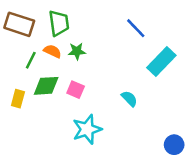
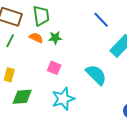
green line: (31, 60) -> (10, 41), moved
green diamond: (46, 86) -> (22, 97), moved
cyan semicircle: (129, 99) -> (96, 75), size x1.6

